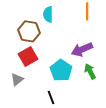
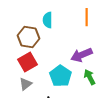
gray triangle: (17, 79) -> (26, 84), moved

